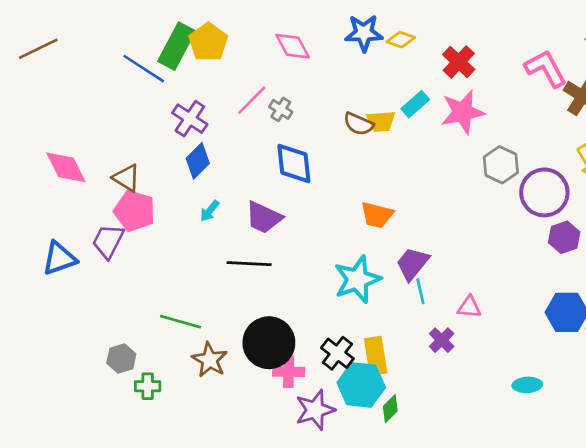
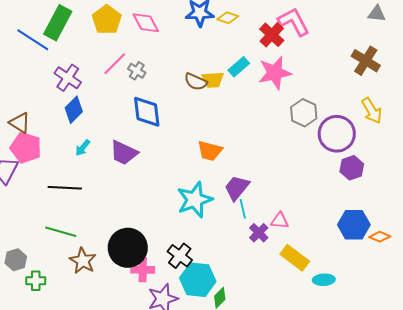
yellow pentagon: (208, 42) -> (107, 20), moved
pink L-shape: (546, 69) -> (294, 22), moved
black line: (249, 264) -> (65, 188), moved
purple cross: (442, 340) -> (259, 233), moved
yellow rectangle: (376, 356) -> (295, 258), moved, turned -44

